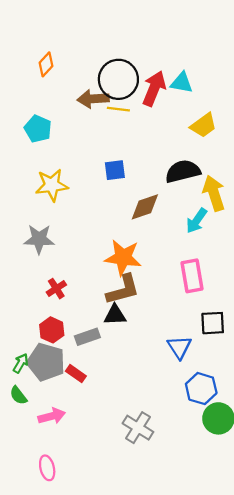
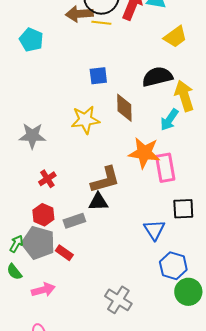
yellow star: (52, 185) -> (85, 120), moved
brown diamond: (145, 207) -> (124, 108), turned -72
orange star: (123, 257) -> (144, 153), moved

